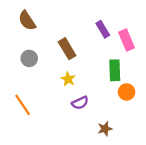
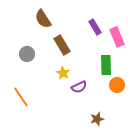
brown semicircle: (27, 21) -> (43, 19), moved
purple semicircle: (80, 103) -> (79, 87), moved

